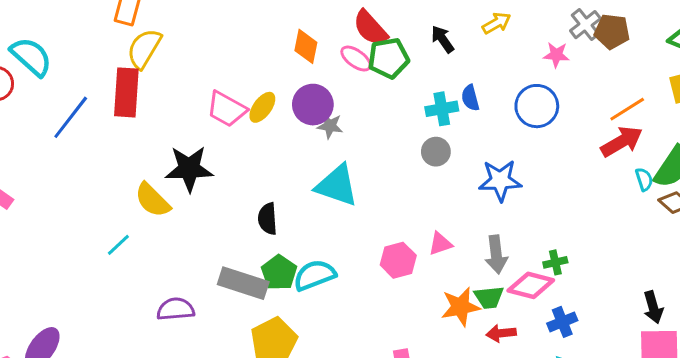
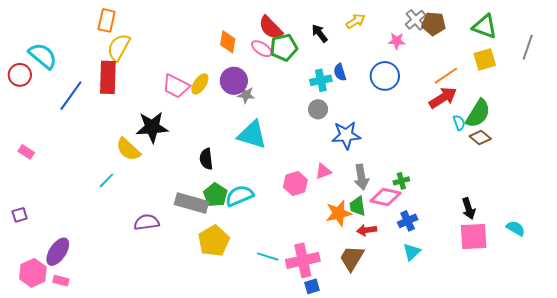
blue star: (500, 180) -> (346, 135), moved
green trapezoid: (489, 297) -> (358, 206), turned 90

